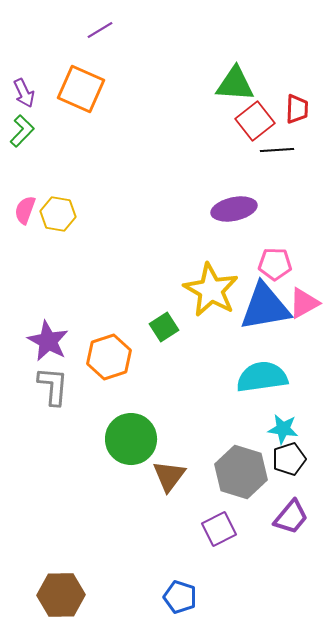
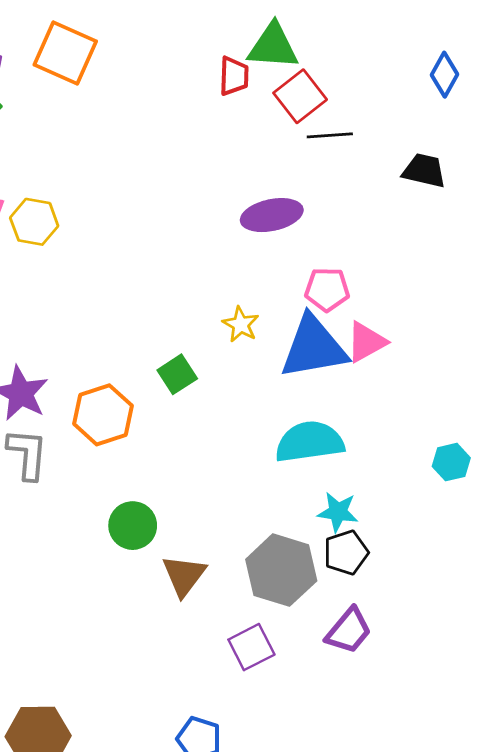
red trapezoid: (297, 109) -> (234, 76), moved
yellow star: (211, 290) -> (241, 324), size x0.5
green circle: (131, 439) -> (133, 526), size x0.7

